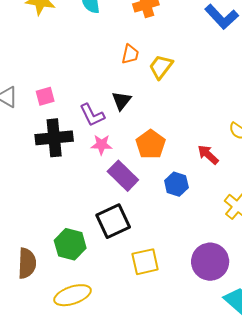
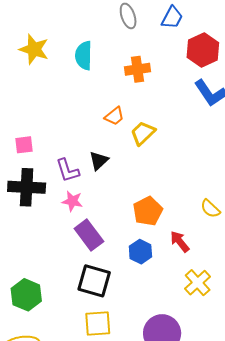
orange trapezoid: (130, 54) -> (114, 116), turned 30
orange pentagon: (151, 144) -> (148, 211), moved
red arrow: (208, 155) -> (180, 242), moved
black square: (113, 221) -> (94, 281), moved, turned 32

